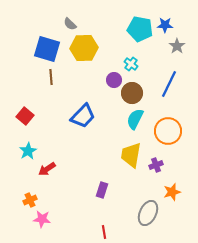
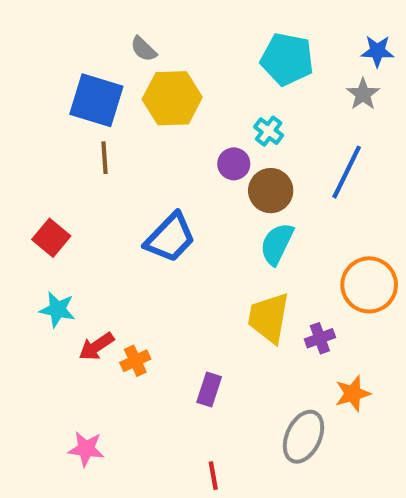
blue star: (165, 25) -> (377, 51), moved
orange circle: (168, 131) -> (369, 285), moved
cyan star: (28, 151) -> (57, 310), turned -30
orange cross: (30, 200) -> (135, 361), moved

